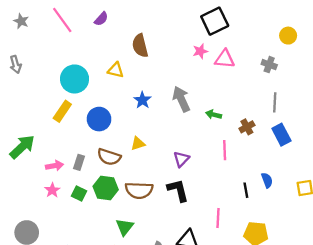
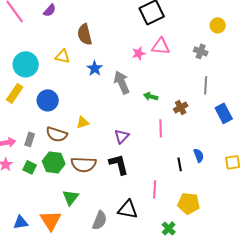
pink star: (200, 51) -> (139, 53), moved
blue star: (142, 100) -> (95, 68), moved
blue rectangle: (281, 135) -> (224, 113), moved

